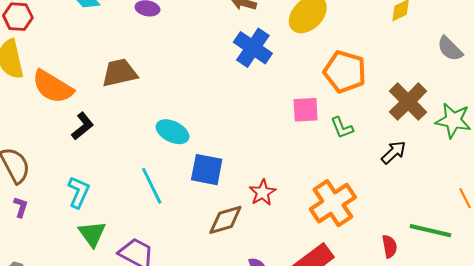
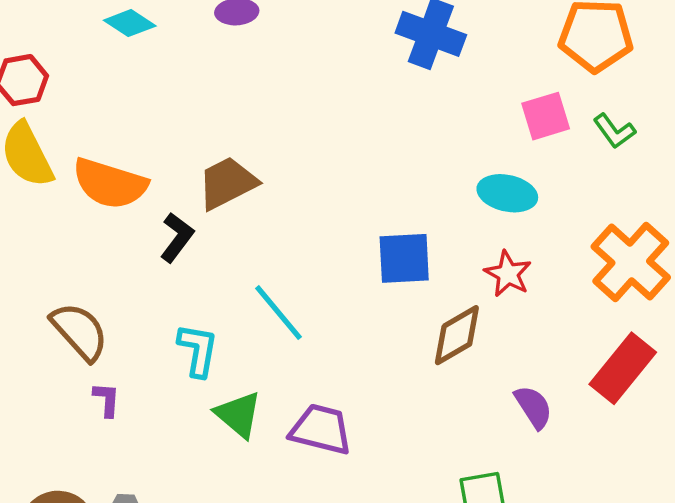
brown trapezoid: (119, 73) -> (227, 183), moved
cyan ellipse: (173, 132) -> (507, 193), moved
cyan line: (152, 186) -> (279, 313), moved

